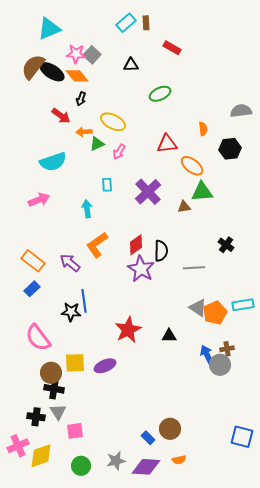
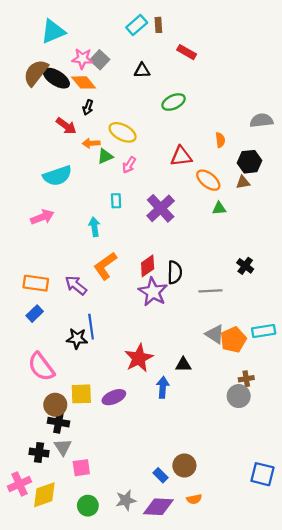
green triangle: (202, 192) -> (219, 208), size x0.6
brown triangle: (184, 207) -> (243, 182), moved
orange rectangle: (33, 261) -> (36, 283), turned -30
blue arrow: (207, 355) -> (163, 387), moved, turned 30

